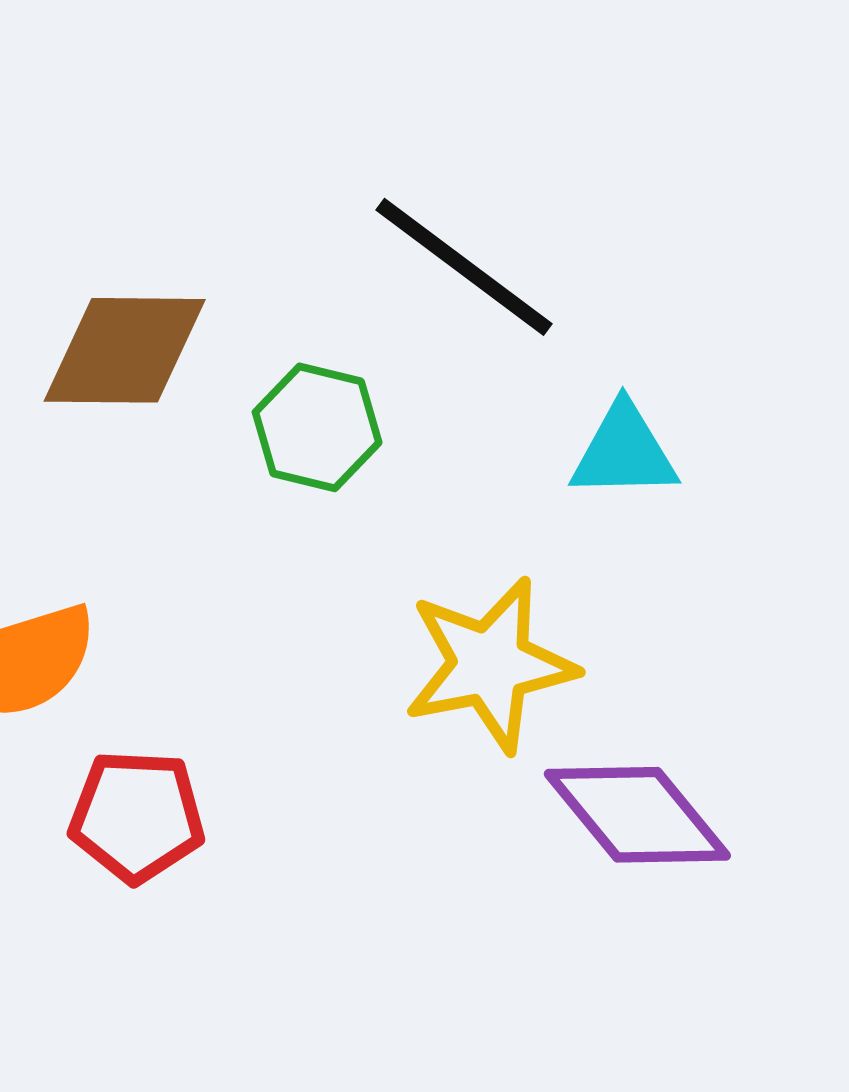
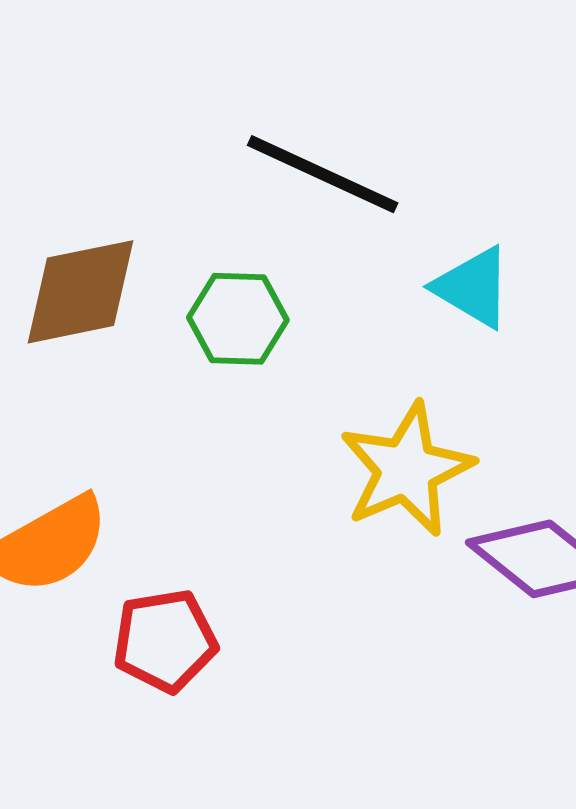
cyan triangle: (624, 451) -> (473, 287), turned 44

